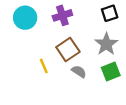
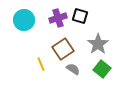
black square: (110, 13) -> (80, 16), moved, turned 35
green square: (111, 71) -> (102, 69), turned -30

